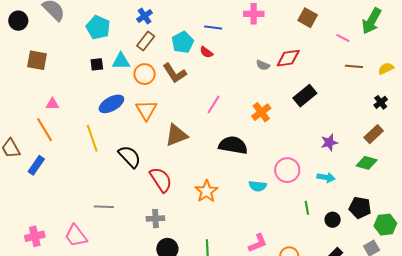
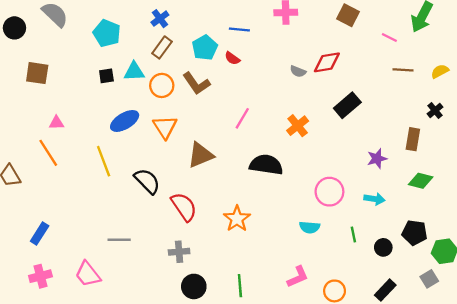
brown rectangle: (374, 134) -> (413, 139), moved, turned -36
blue rectangle: (36, 165) -> (40, 233), moved
cyan semicircle: (258, 186) -> (310, 227), moved

